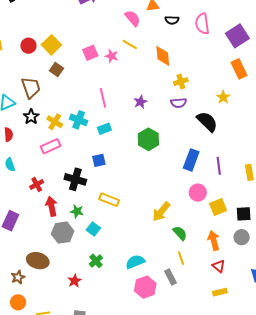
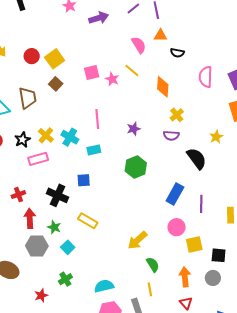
pink semicircle: (202, 24) -> (206, 77), moved
yellow cross: (181, 82) -> (177, 115), turned -32
black star: (31, 117) -> (23, 140), moved

